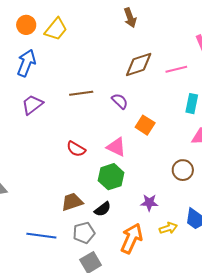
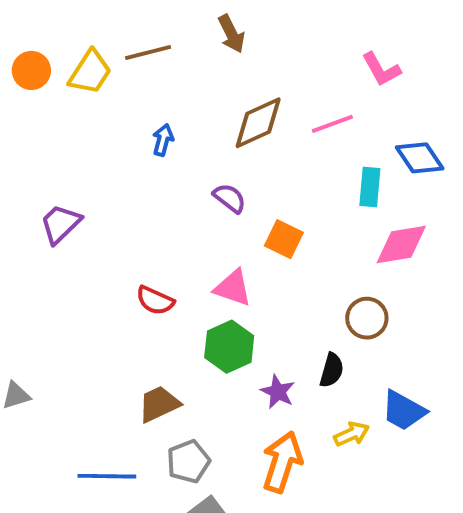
blue arrow: (26, 63) -> (163, 140), moved, size x0.6
brown line: (81, 93) -> (148, 53), moved
purple star: (149, 203) -> (278, 392), moved, turned 30
black semicircle: (103, 209) -> (332, 370), moved, turned -30

